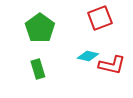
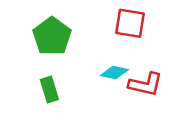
red square: (100, 18) -> (130, 23), turned 30

